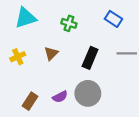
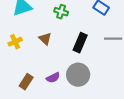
brown triangle: (51, 53) -> (45, 39), turned -32

